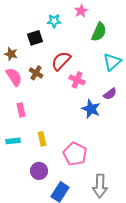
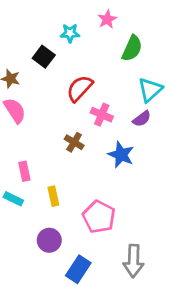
black square: (35, 38) -> (44, 57), turned -35
brown cross: (36, 73) -> (74, 142), moved
purple semicircle: (110, 94) -> (142, 119), moved
pink rectangle: (21, 110) -> (24, 171), moved
cyan rectangle: (13, 141) -> (13, 199), turned 32

